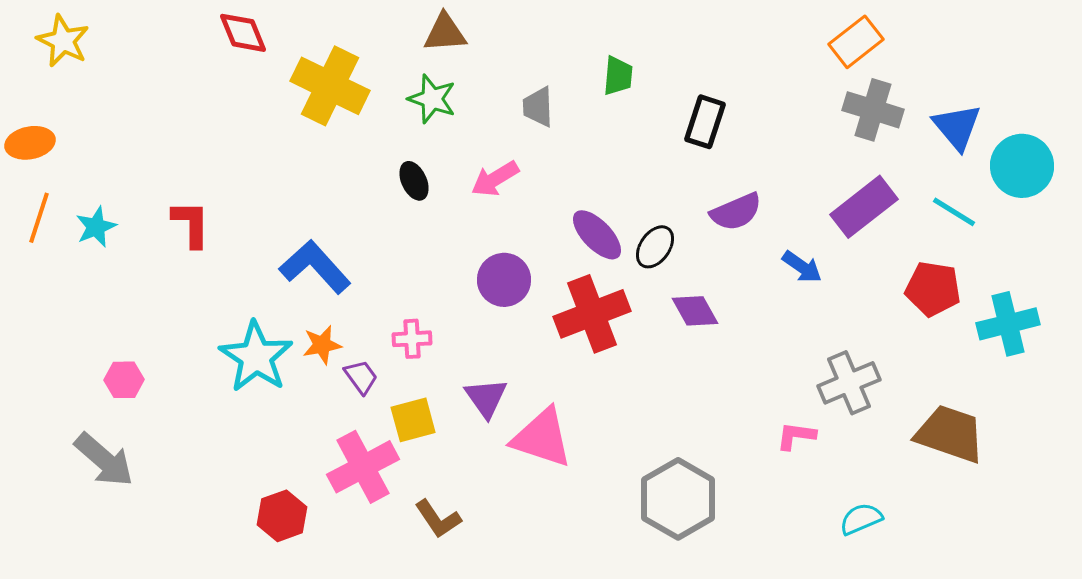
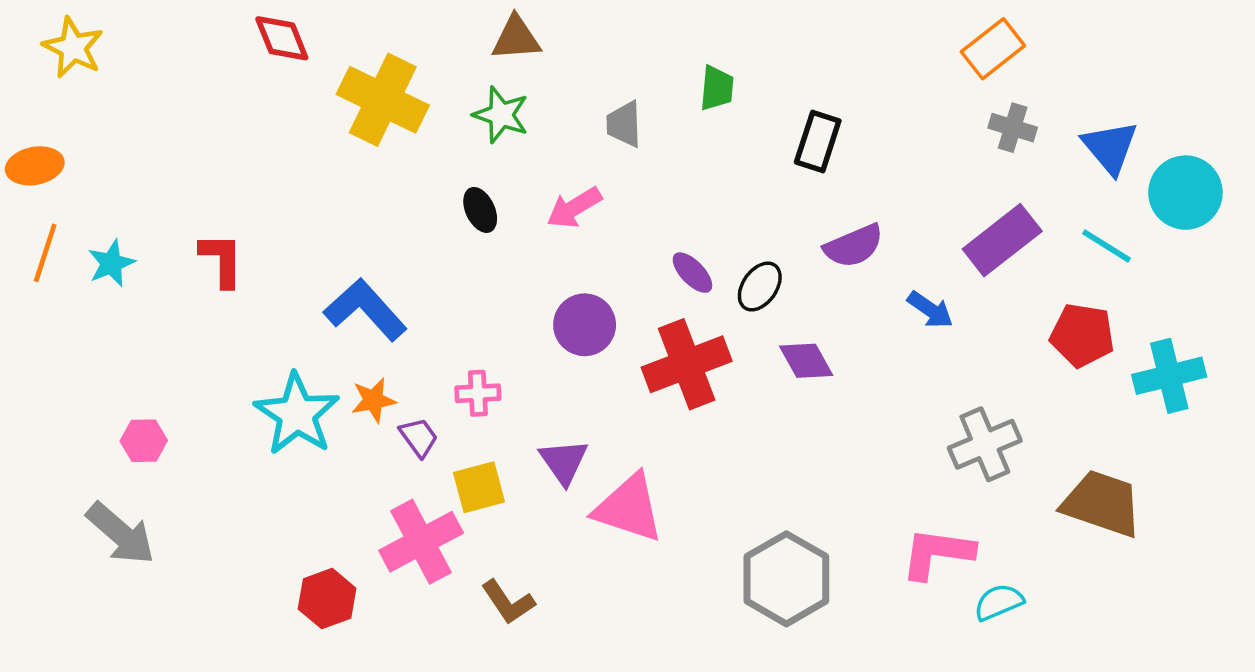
gray cross: (873, 110) -> (1013, 128), size x0.7
purple ellipse: (597, 235) -> (692, 273), size x0.7
pink L-shape: (796, 436) -> (937, 553), moved, size x1.6

